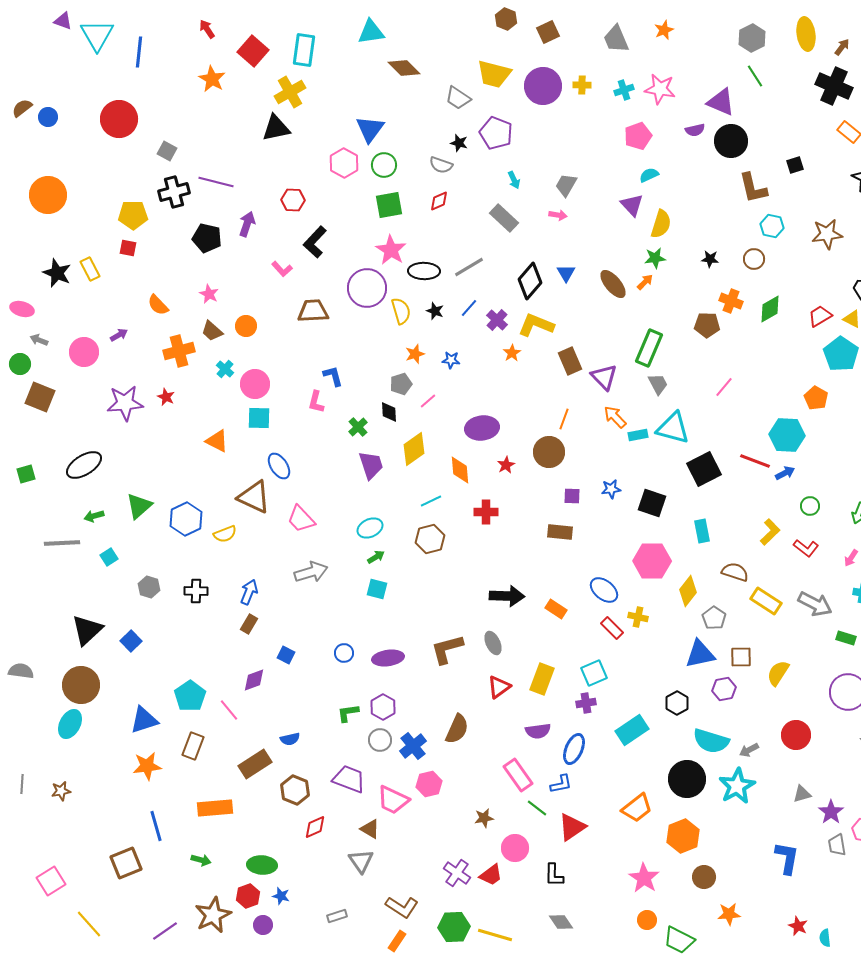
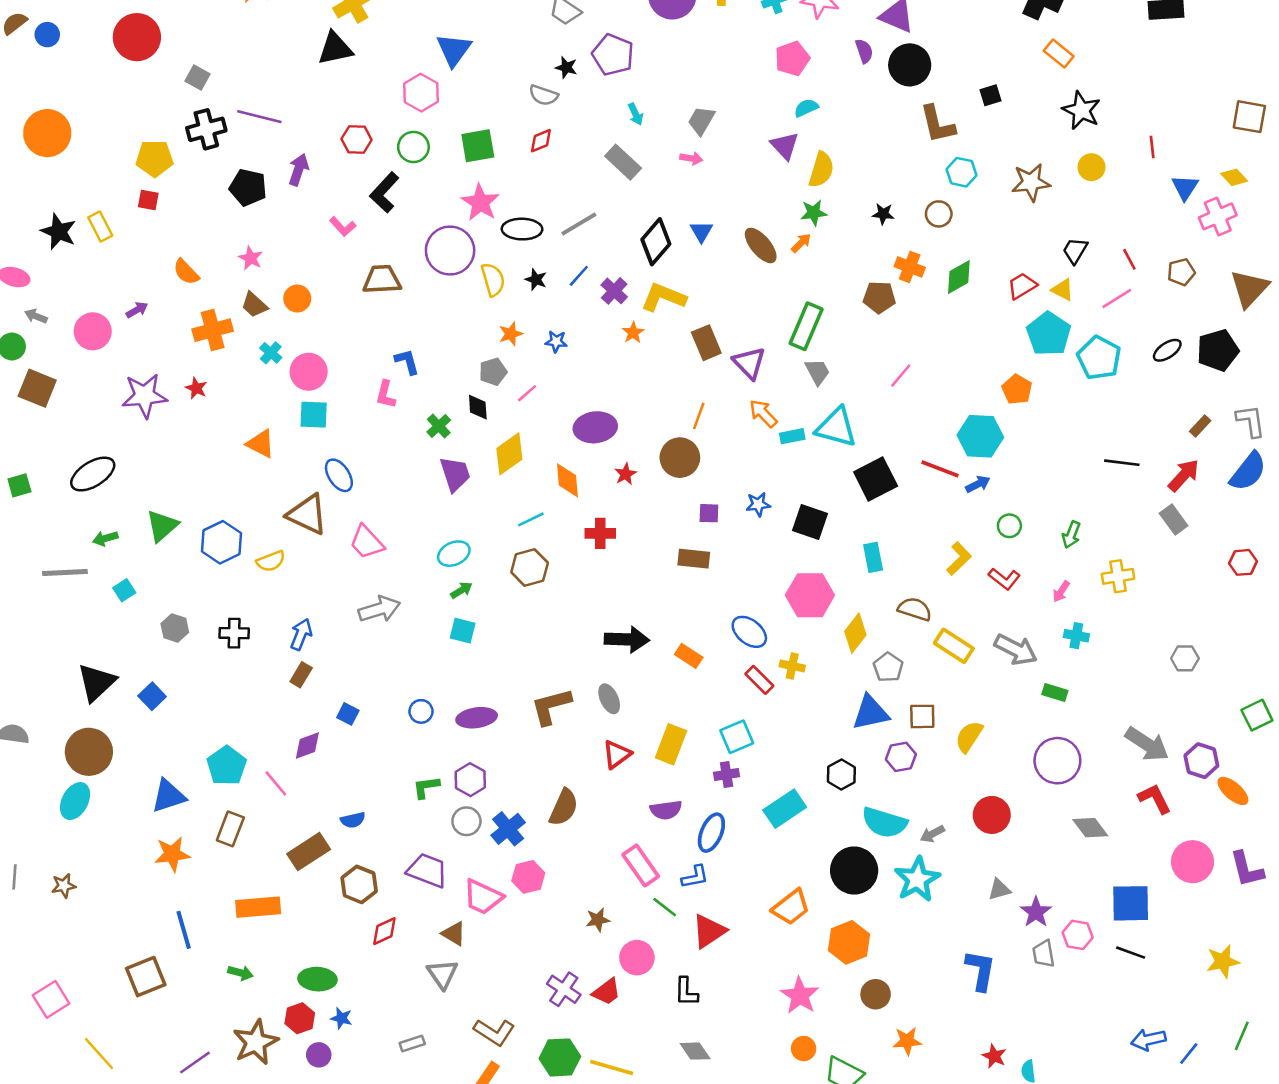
purple semicircle: (695, 130) -> (864, 51), turned -96
green circle: (384, 165) -> (413, 147), moved

